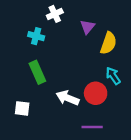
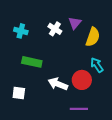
white cross: (55, 14) -> (55, 29), moved, turned -32
cyan cross: (36, 36) -> (21, 31), moved
green rectangle: (37, 72) -> (32, 62), turned -54

